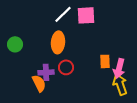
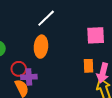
pink square: (86, 15) -> (96, 35), moved
red circle: (66, 67) -> (19, 69), moved

